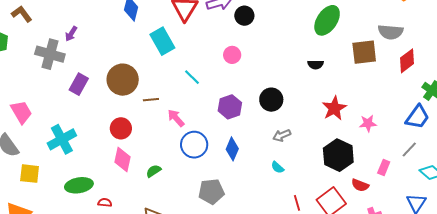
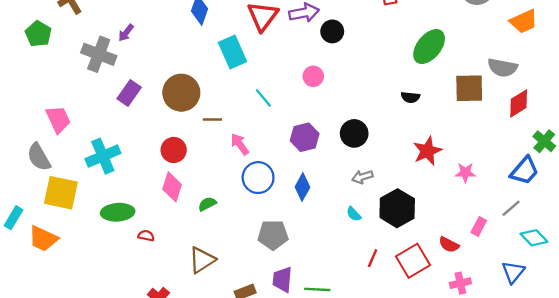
black hexagon: (338, 155) -> (397, 208), moved
yellow square: (30, 174) -> (61, 193), size x1.4
red line: (297, 203) -> (373, 258), turned 35

